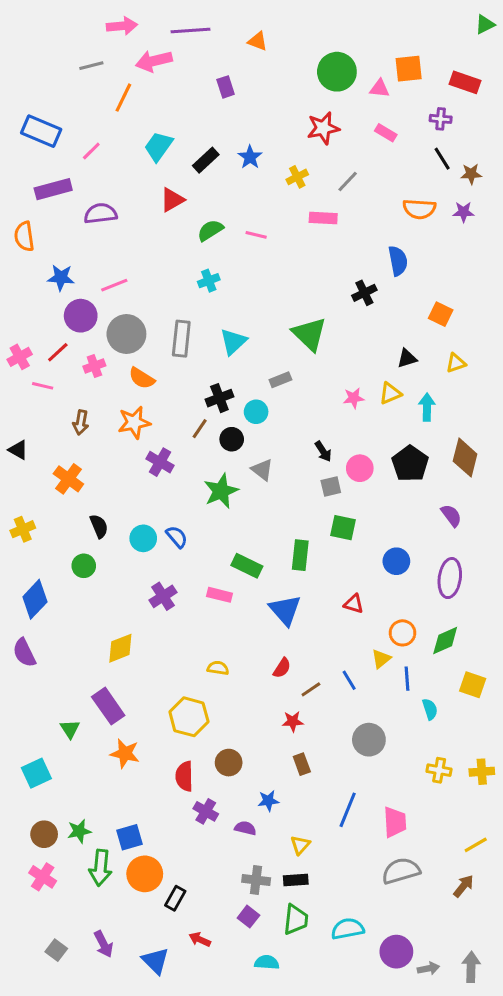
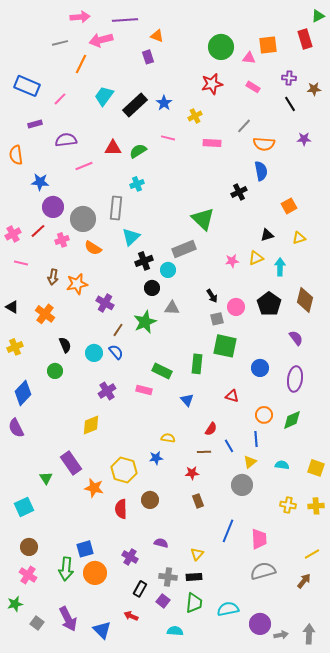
orange triangle: (258, 41) -> (157, 36), moved
red rectangle: (465, 82) -> (305, 39), moved, turned 54
black rectangle: (206, 160) -> (135, 105), size x1.4
brown star: (471, 174) -> (314, 89), moved
gray line: (348, 181) -> (244, 126), moved
purple rectangle: (53, 189) -> (35, 124), size x0.6
red triangle: (172, 200) -> (113, 148), moved, turned 30
orange semicircle: (419, 209) -> (264, 144), moved
pink line: (256, 235) -> (168, 138), moved
pink line: (114, 285) -> (84, 166), moved
orange square: (441, 314) -> (289, 206), turned 35
gray rectangle: (181, 339) -> (116, 208), moved
cyan triangle: (233, 342) -> (131, 237), moved
gray rectangle: (280, 380) -> (184, 249), size x1.6
pink line: (43, 386) -> (21, 263), moved
orange star: (134, 422) -> (77, 284), moved
brown line: (200, 429) -> (118, 330), moved
black triangle: (18, 450) -> (12, 307), moved
gray triangle: (262, 470) -> (172, 308), turned -35
green square: (343, 528) -> (225, 346), size x1.4
blue triangle: (285, 610) -> (187, 400), size x0.6
yellow diamond: (120, 648) -> (91, 425), moved
yellow triangle: (381, 659) -> (250, 462), moved
yellow semicircle: (218, 668) -> (168, 438), moved
red semicircle: (282, 668) -> (211, 429), moved
blue line: (407, 679) -> (256, 439), moved
yellow square: (473, 685) -> (316, 468), moved
brown line: (311, 689) -> (204, 452), turned 32
cyan semicircle: (430, 709) -> (282, 465), turned -64
orange star: (125, 753) -> (94, 488), moved
blue star: (268, 801) -> (156, 458), moved
purple cross: (206, 811) -> (130, 557), moved
green star: (79, 831) -> (15, 604), moved
black rectangle: (175, 898) -> (140, 589), moved
purple arrow: (104, 944) -> (68, 619), size x1.4

